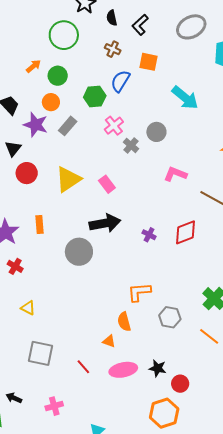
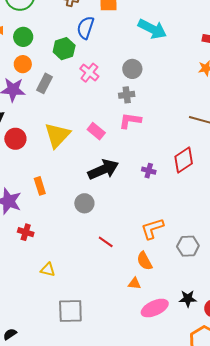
gray cross: (131, 145) -> (127, 95), moved, turned -35
pink L-shape: (175, 174) -> (130, 121), moved
gray circle: (79, 252) -> (84, 203), size x0.7
red line: (83, 367) -> (106, 242), moved

